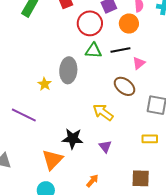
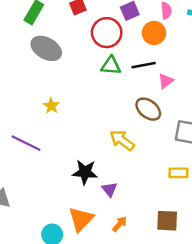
gray ellipse: (68, 70) -> (46, 48), moved, turned -65
purple triangle: (105, 146) -> (109, 189), moved
orange triangle: (52, 160) -> (81, 219), moved
orange arrow: (92, 181) -> (120, 224), moved

